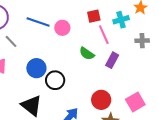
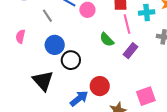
gray line: (11, 41) -> (47, 16), moved
red circle: (101, 100) -> (100, 86), moved

